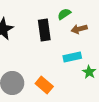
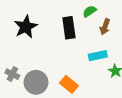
brown arrow: (79, 29) -> (105, 27), turned -56

